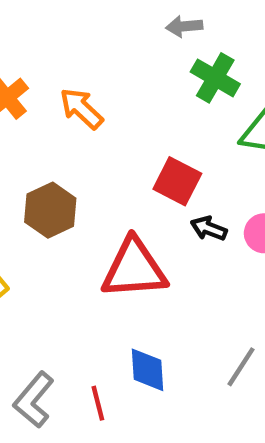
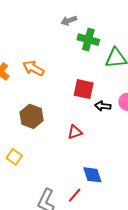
red triangle: (134, 269) -> (75, 132), size x0.5
red line: (98, 403) -> (75, 195), turned 70

